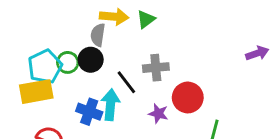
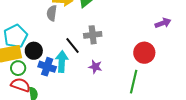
black circle: (91, 60) -> (34, 51), moved
green circle: (68, 62) -> (18, 68), moved
red circle: (188, 97) -> (144, 53), moved

